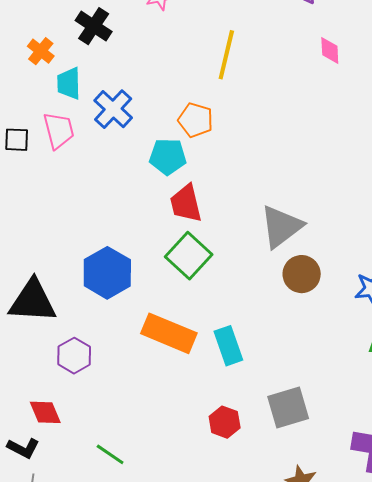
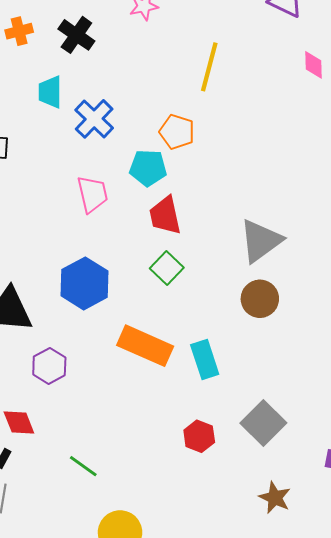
orange cross: (41, 51) -> (19, 31), moved, turned 36
pink trapezoid: (59, 130) -> (92, 194), moved
green square: (189, 256) -> (167, 268), size x0.7
brown circle: (302, 274) -> (260, 299), moved
gray square: (288, 408) -> (263, 423), turned -30

